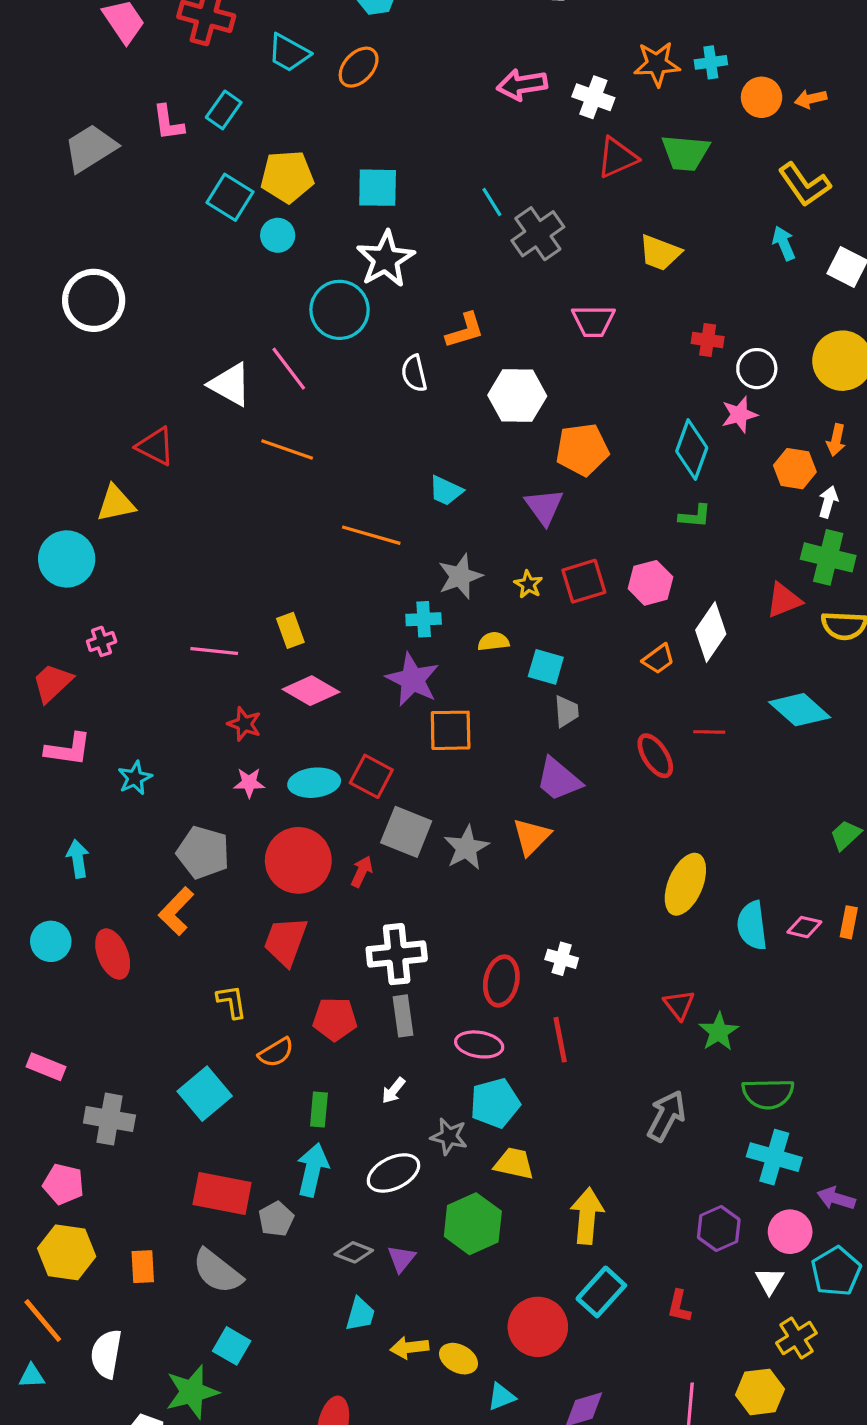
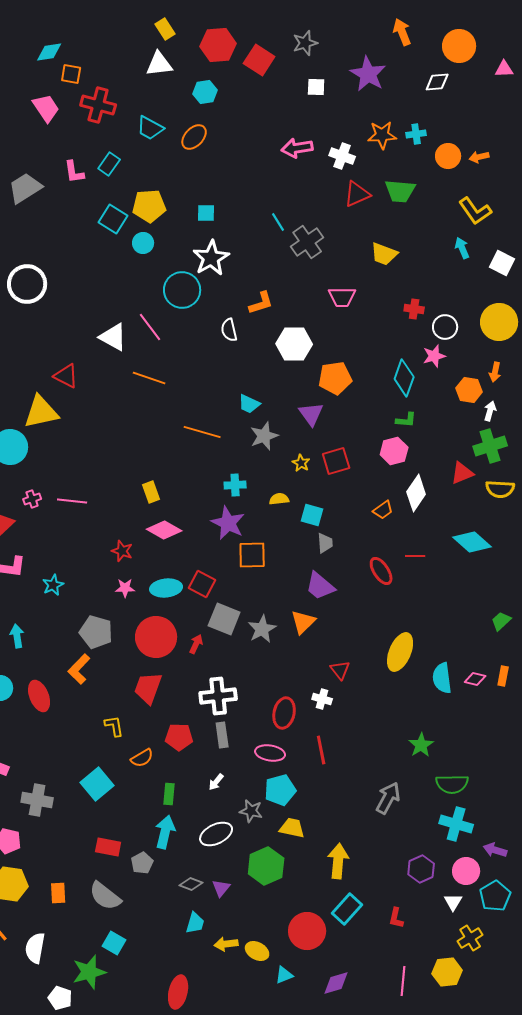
cyan square: (378, 188) -> (206, 213), size x0.7
yellow triangle: (116, 503) -> (41, 412), size x1.4
green cross: (828, 557) -> (490, 446), turned -32
gray star: (460, 576) -> (264, 436), moved
pink hexagon: (650, 583) -> (394, 451), moved
pink line: (214, 651) -> (72, 501), moved
red triangle: (679, 1005) -> (340, 670), moved
red rectangle: (222, 1194) -> (108, 847), size x0.7

